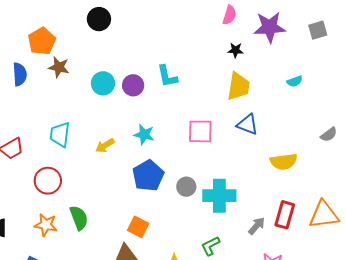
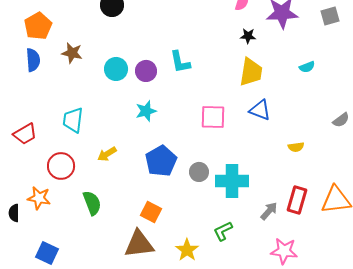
orange pentagon: (42, 41) -> (38, 26), moved
cyan star: (144, 134) -> (146, 111), moved, turned -30
yellow arrow: (105, 146) -> (107, 154), moved
yellow semicircle: (284, 162) -> (296, 147), size x0.6
orange star: (46, 225) -> (39, 198), moved

